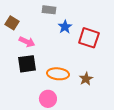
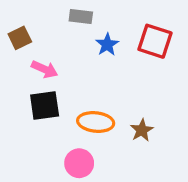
brown square: (12, 23) -> (20, 38), turned 32
red square: (89, 38) -> (155, 41), moved

